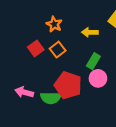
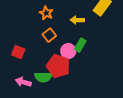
red square: (36, 48) -> (18, 52), moved, turned -32
pink circle: (98, 78) -> (68, 51), moved
pink arrow: (24, 92) -> (23, 82), moved

